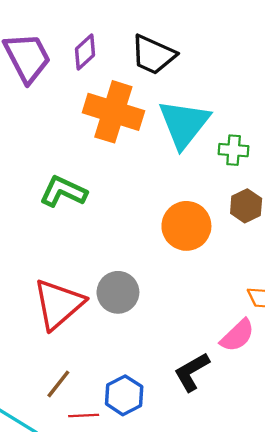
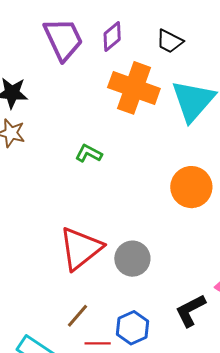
black trapezoid: (153, 55) -> (170, 41), size x0.7
green L-shape: (63, 192) -> (89, 153), size x0.7
gray circle: (118, 292) -> (132, 259), moved

